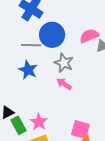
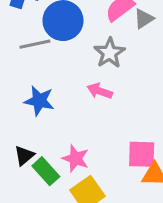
gray star: (64, 63) -> (110, 53), moved, turned 30
blue star: (28, 70) -> (39, 101), moved

